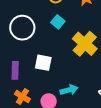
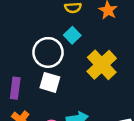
white circle: (22, 28) -> (48, 52), moved

